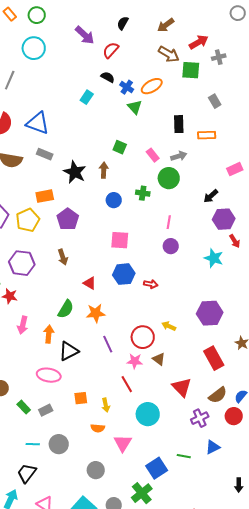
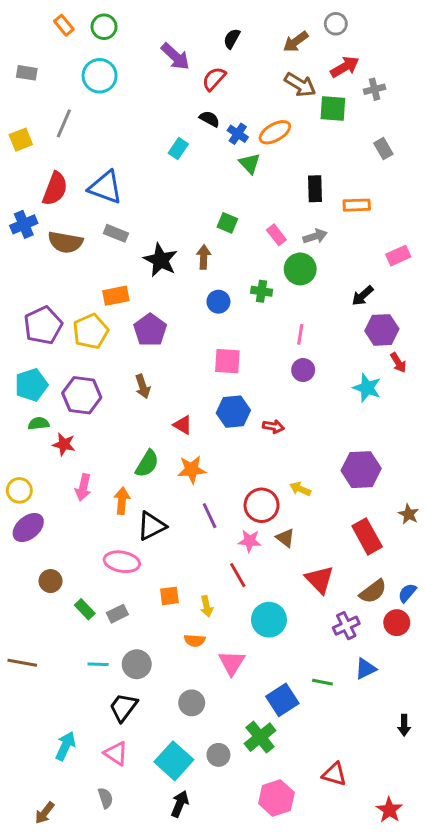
gray circle: (238, 13) -> (336, 24), moved
gray rectangle: (215, 101) -> (383, 149), moved
black trapezoid: (27, 473) -> (123, 707), moved

